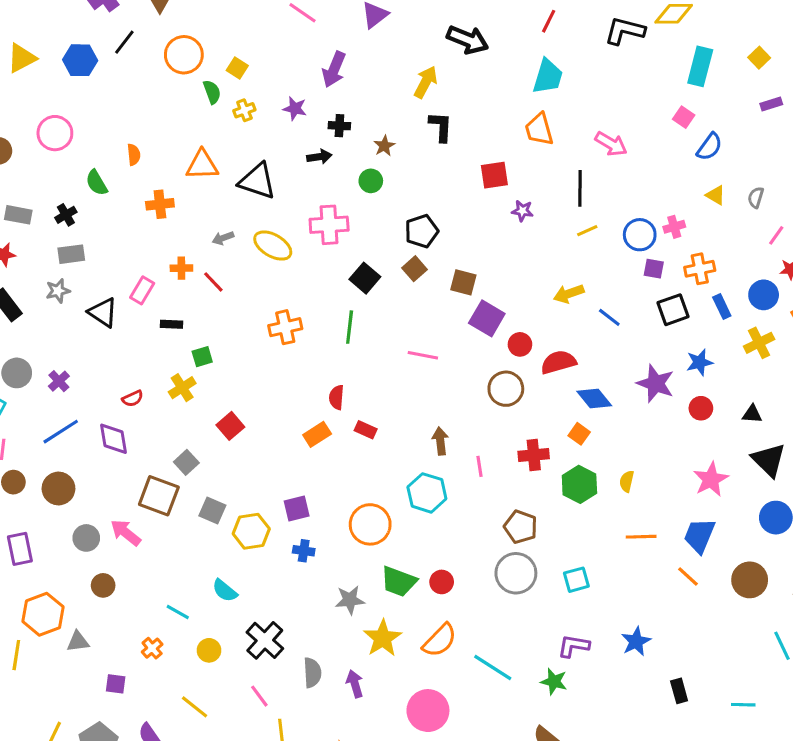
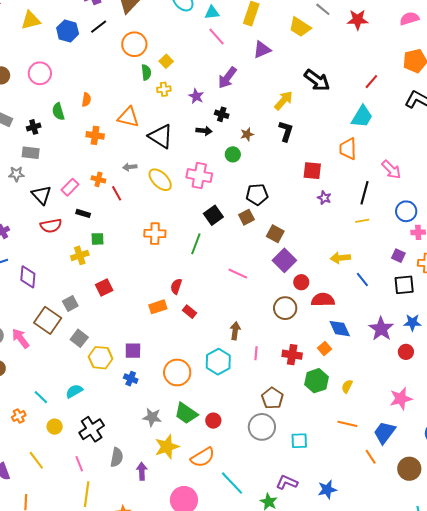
blue circle: (640, 235) -> (406, 211), moved
red semicircle: (133, 399) -> (51, 226), moved, size x1.5
cyan semicircle: (225, 591) -> (74, 391), turned 96

